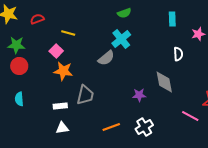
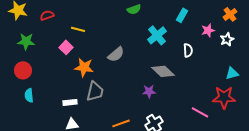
cyan rectangle: (172, 19) -> (182, 15), turned 32
cyan cross: (121, 39) -> (157, 35), moved
red circle: (19, 66) -> (23, 70), moved
orange star: (63, 71) -> (84, 67), moved
gray diamond: (164, 82) -> (163, 71), moved, turned -35

